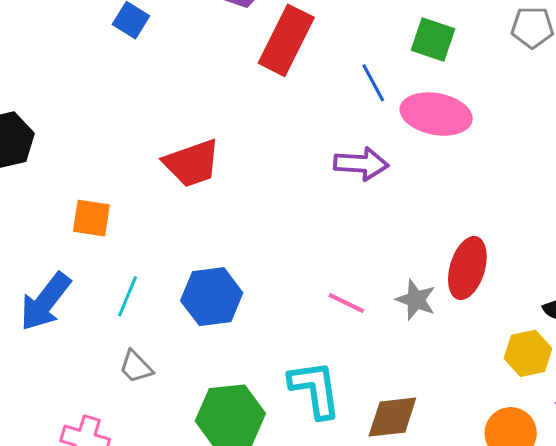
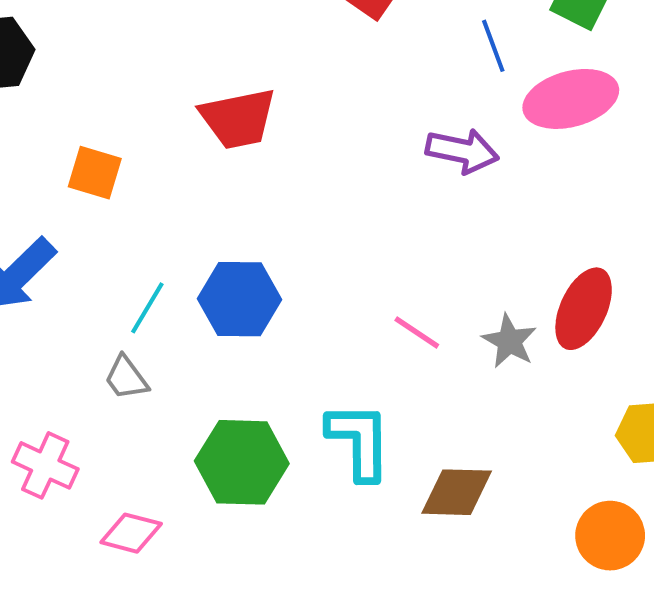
pink ellipse: (436, 114) -> (571, 99), turned -34
cyan line: (127, 296) -> (147, 308), moved

